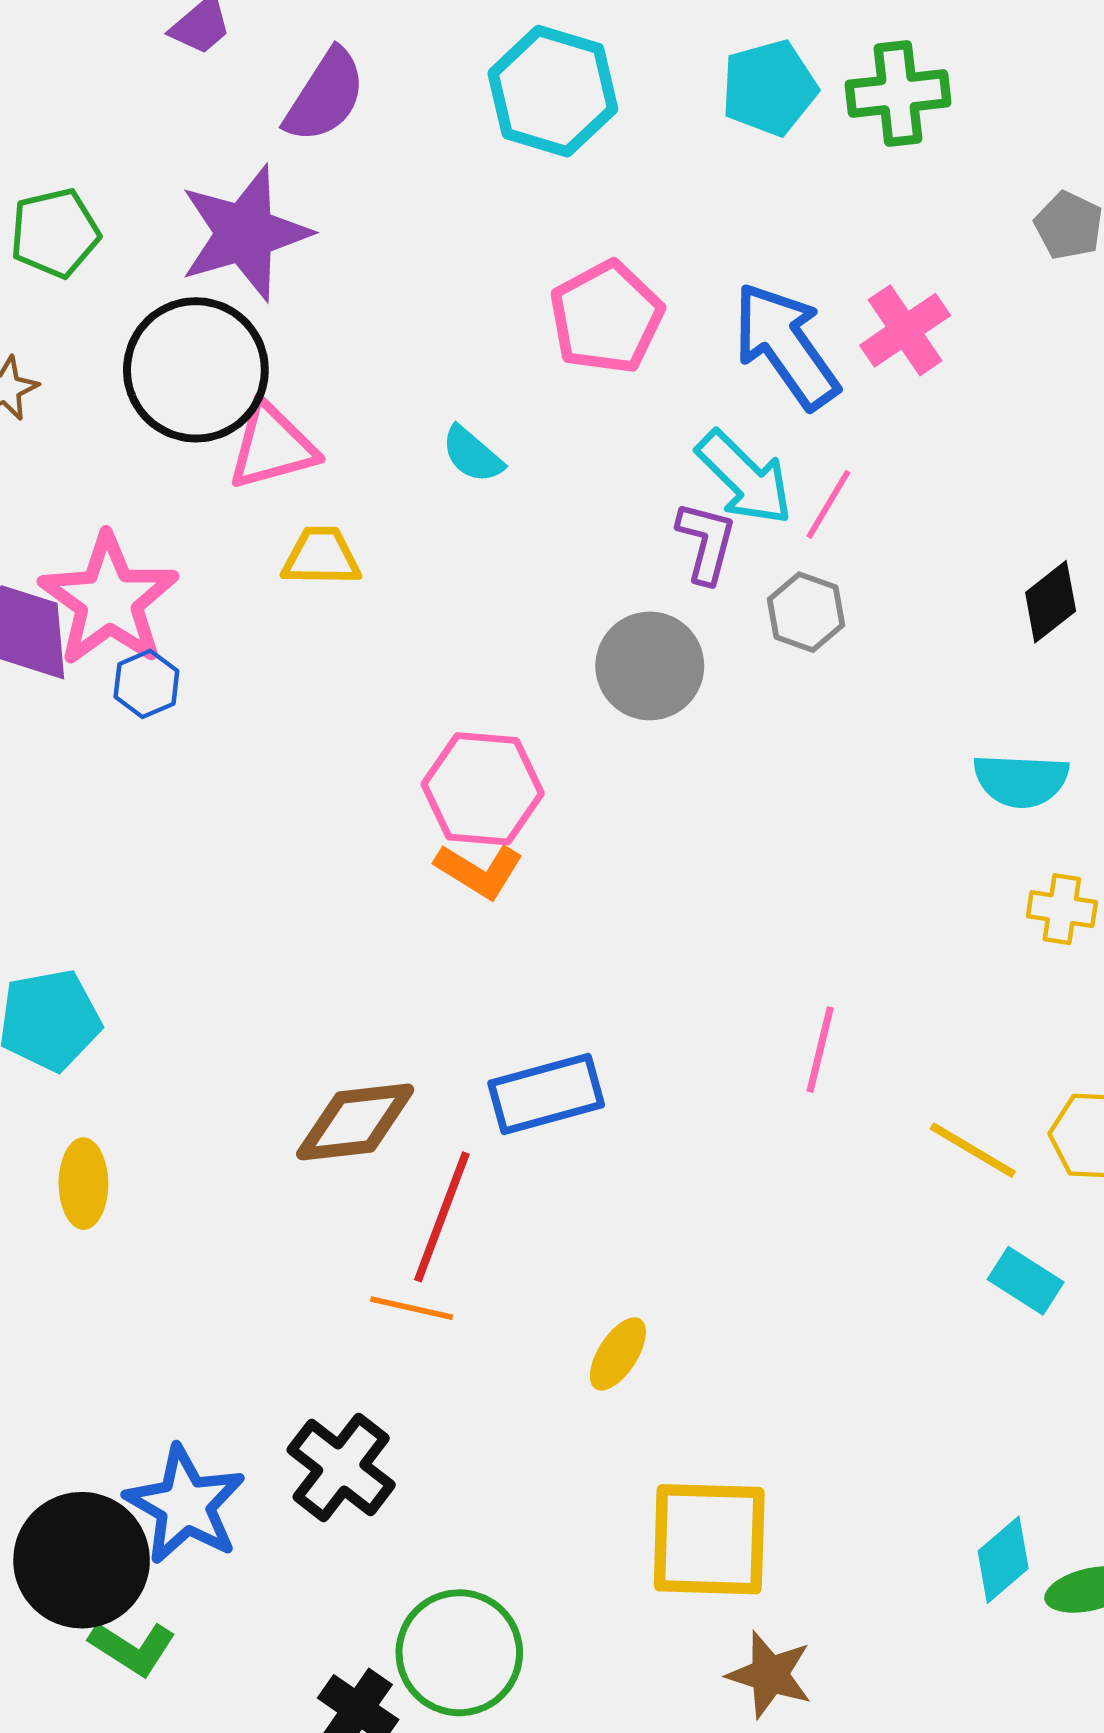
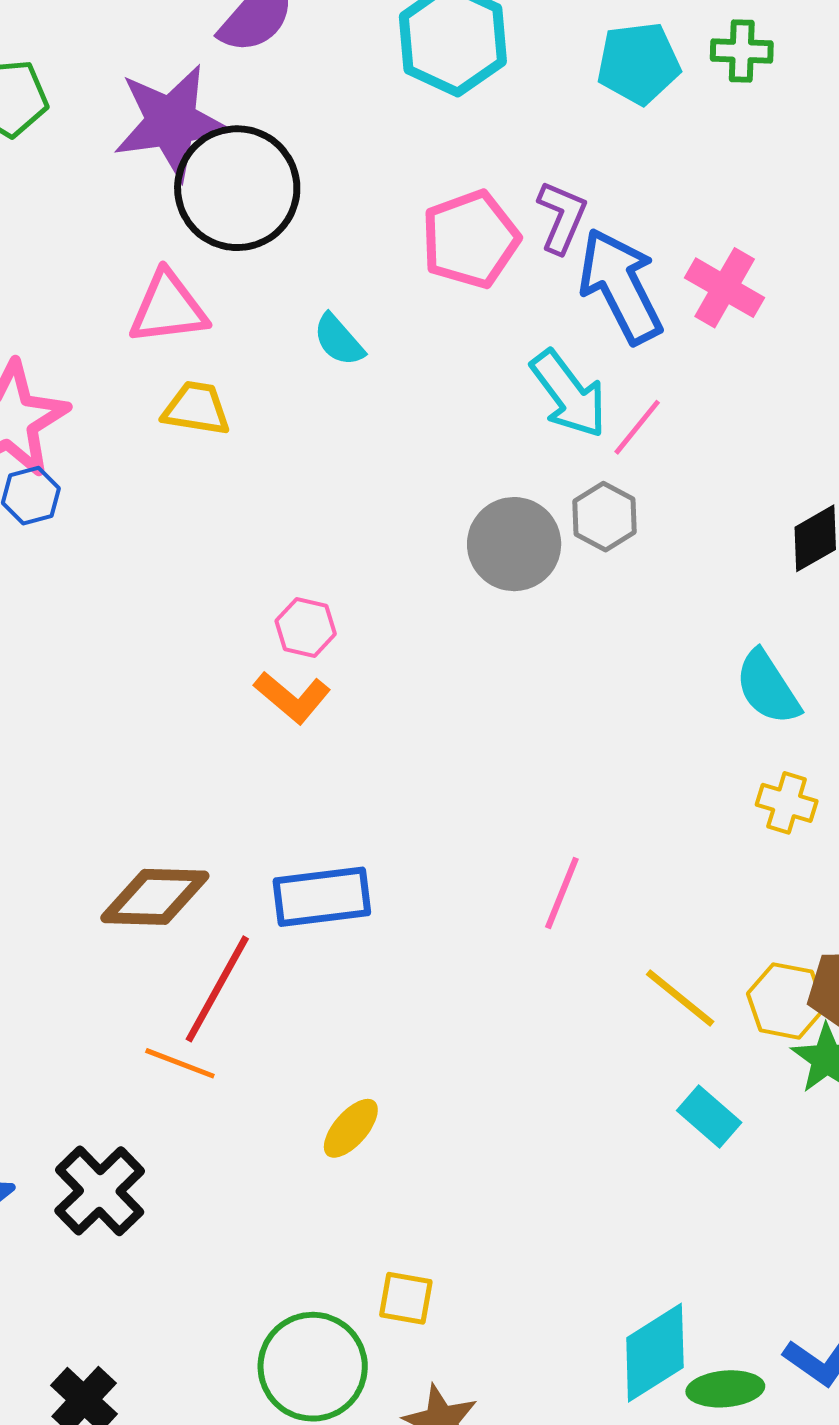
green cross: (898, 94) -> (742, 51), moved, size x0.7
pink cross: (905, 330) -> (725, 288), turned -34
black circle: (196, 370) -> (237, 188), moved
purple L-shape: (706, 542) -> (562, 217), moved
gray circle: (650, 666) -> (514, 544), moved
cyan semicircle: (1021, 780) -> (768, 688), turned 46
pink hexagon: (483, 789) -> (306, 627), size x0.6
yellow square: (709, 1539) -> (406, 1298), size x0.5
cyan diamond: (1003, 1560) -> (655, 1353), size x1.4
green circle: (459, 1653) -> (313, 1367), moved

